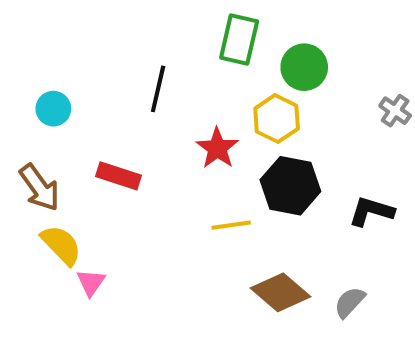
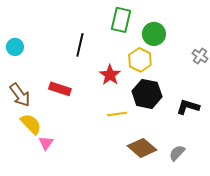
cyan circle: (53, 109) -> (15, 47), moved

